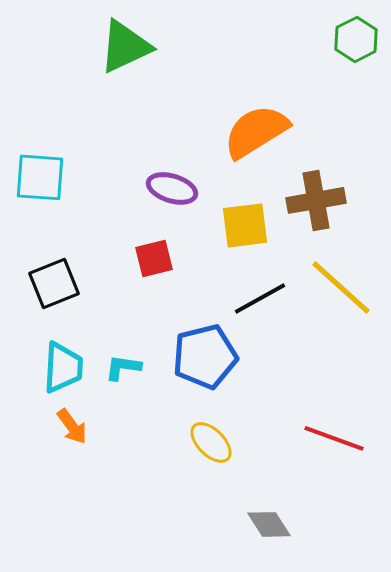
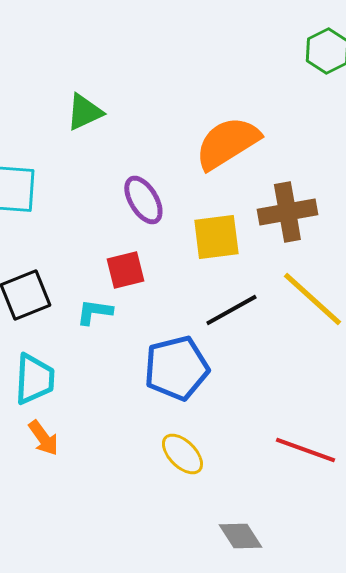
green triangle: (125, 46) -> (84, 112), moved, size x0.7
purple ellipse: (172, 188) -> (143, 200), turned 42
cyan L-shape: (123, 367) -> (94, 312), moved

